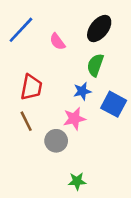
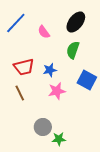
red trapezoid: (31, 87) -> (24, 67), turned 65
blue star: (82, 91) -> (50, 70), moved
gray circle: (56, 141) -> (43, 127), moved

